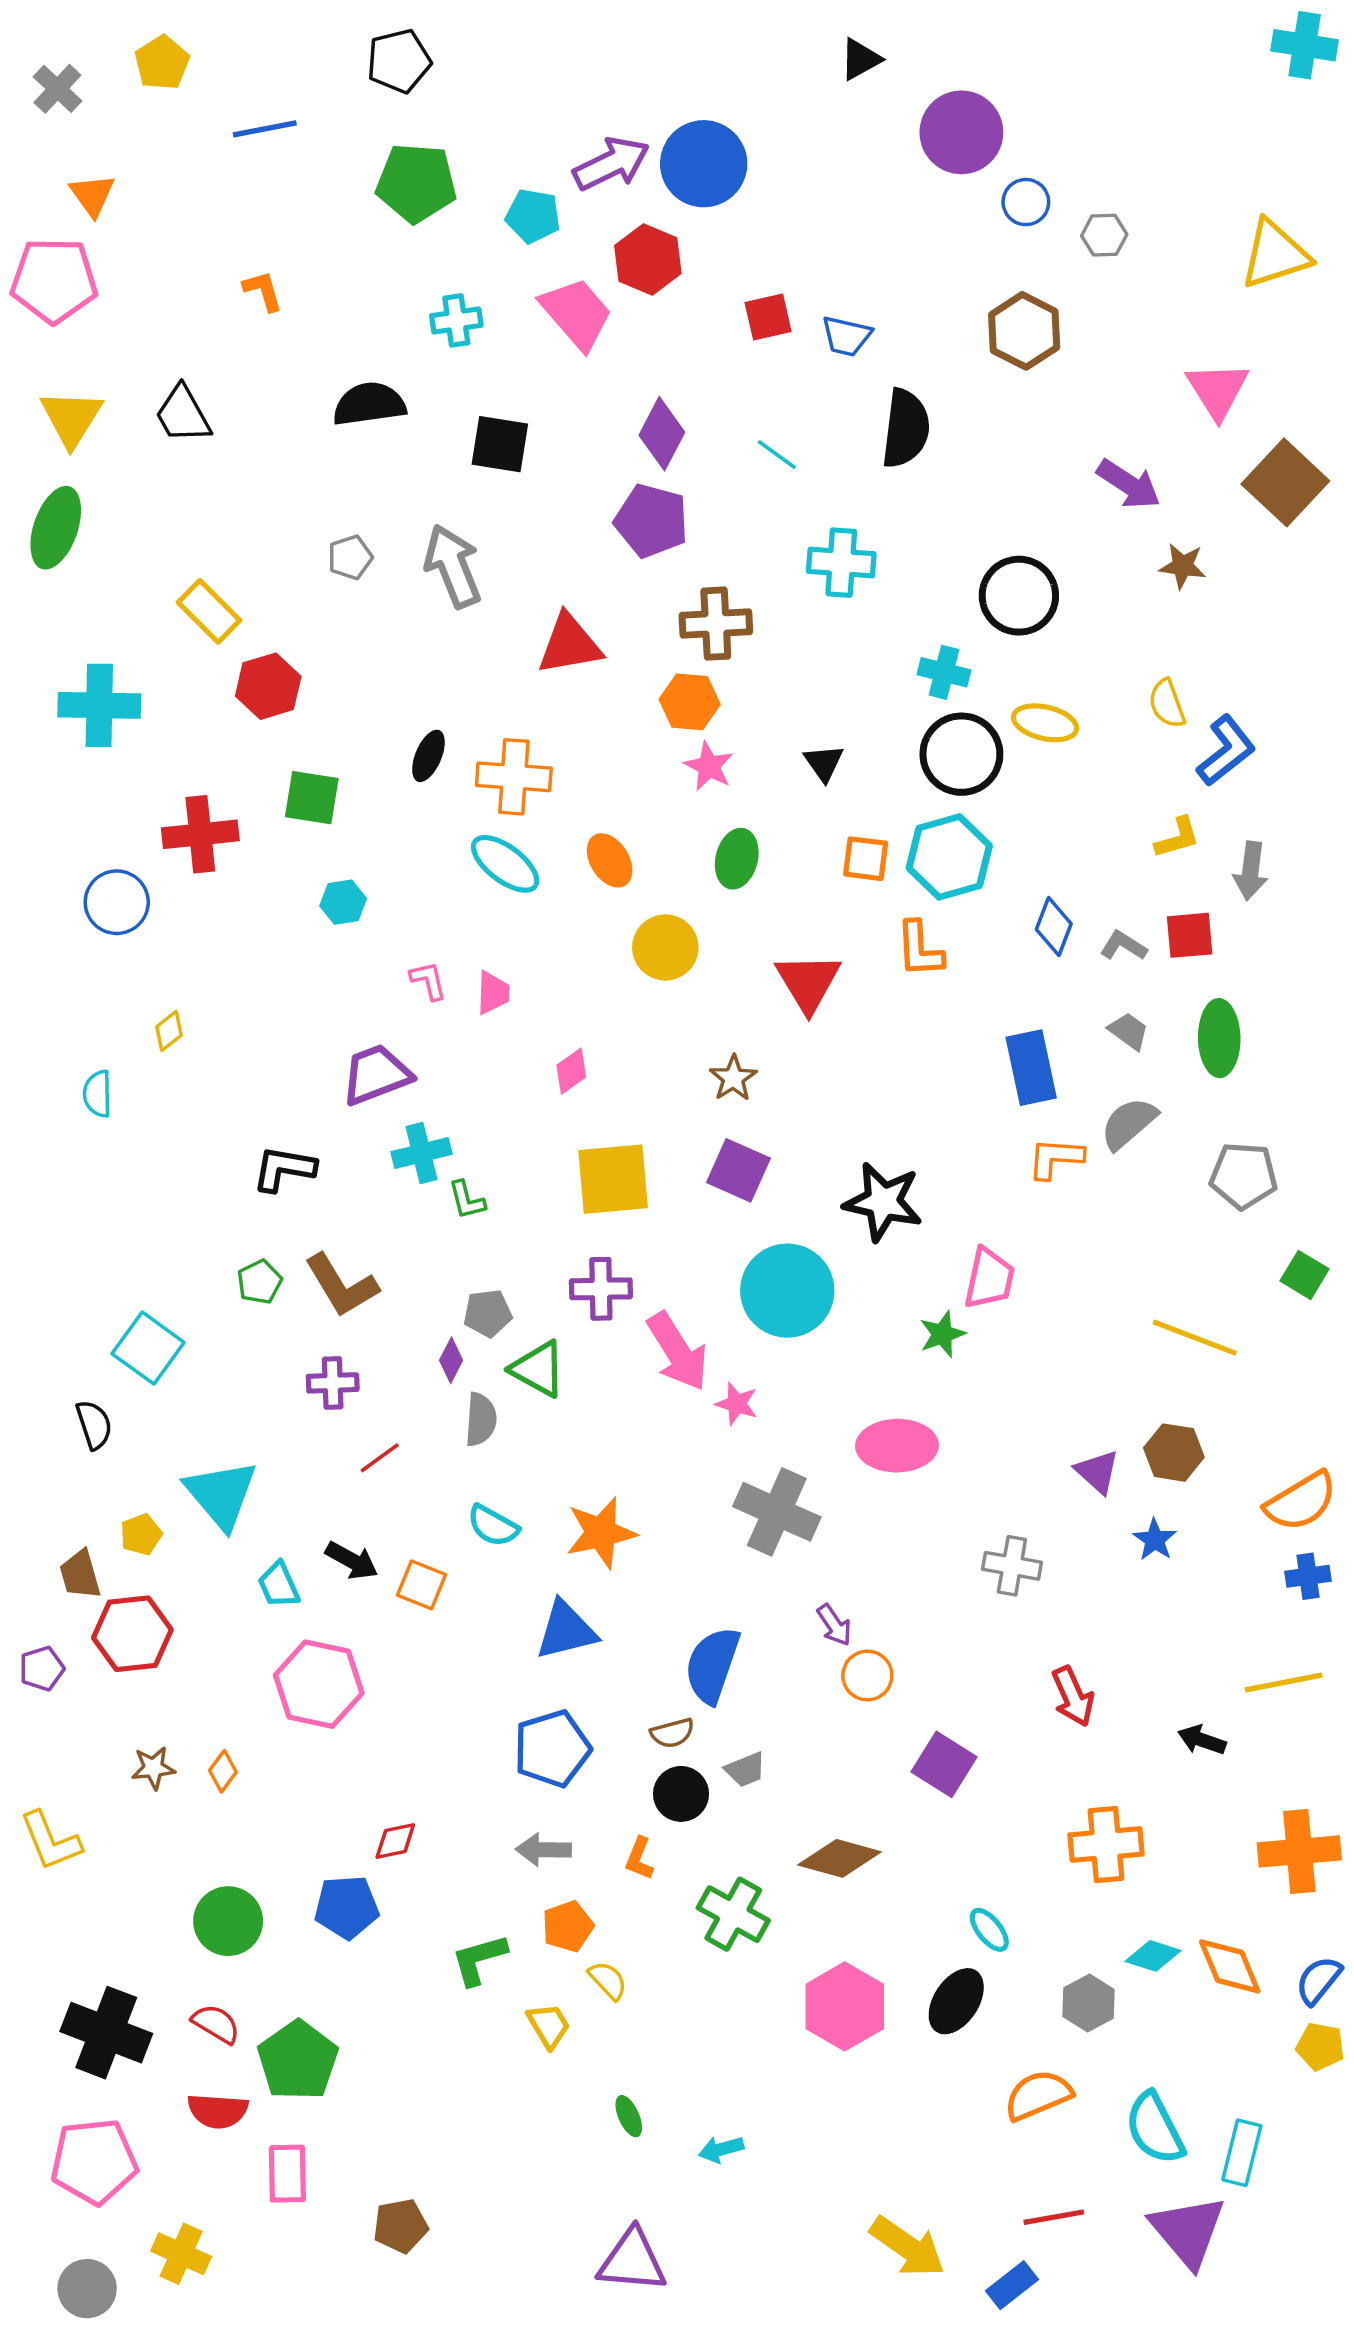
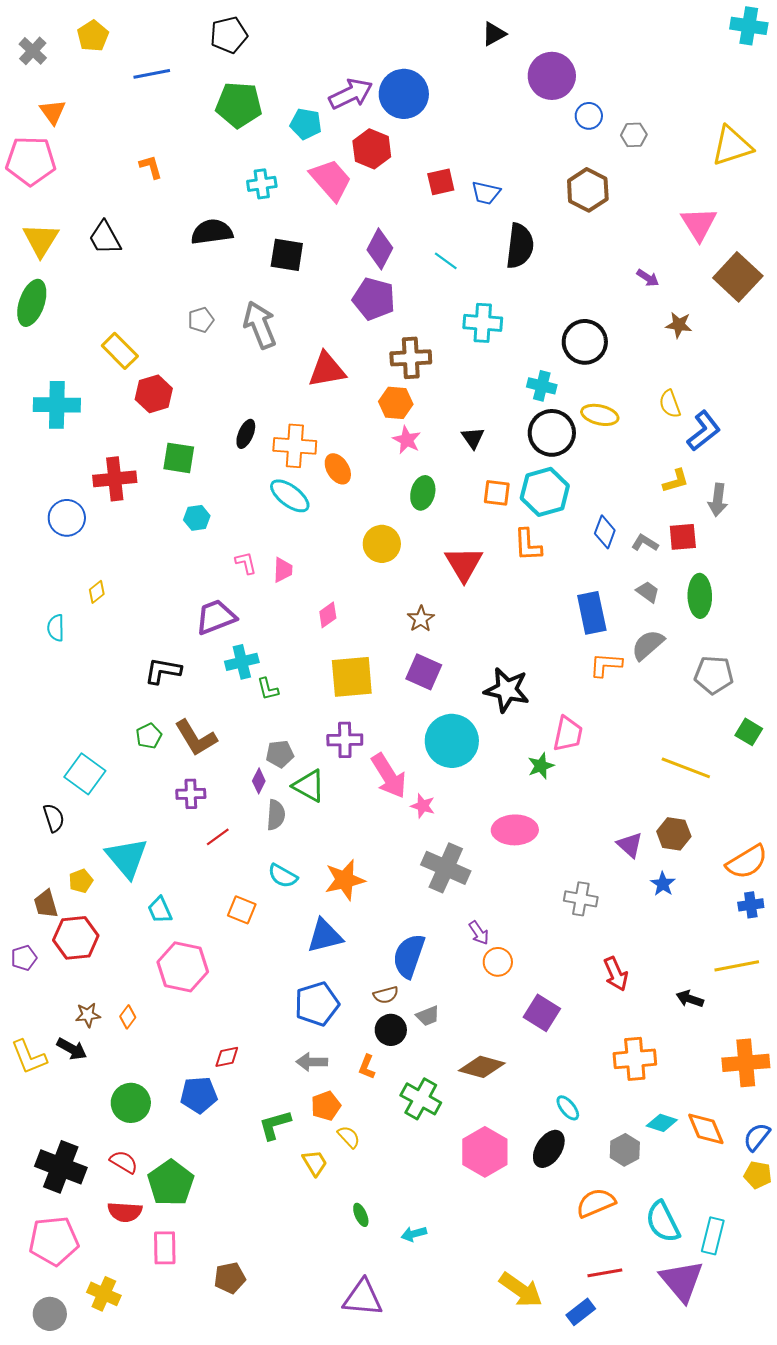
purple arrow: (1129, 484) -> (648, 278), size x0.6
orange ellipse: (610, 860) -> (338, 469), moved
black arrow: (352, 1561) -> (72, 1049), moved

